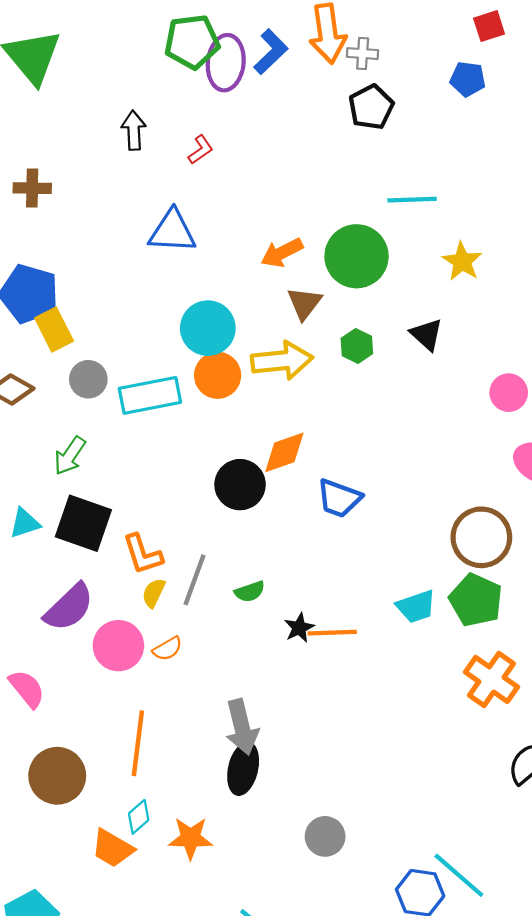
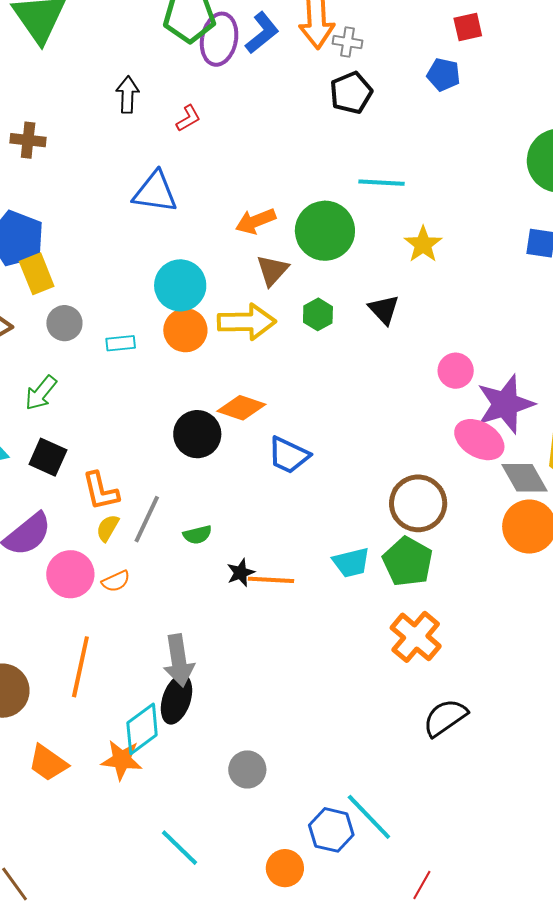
cyan rectangle: (150, 395) -> (121, 343), size x0.5
orange diamond: (284, 452) -> (241, 408), turned 33
black square: (83, 523) -> (48, 457), size x0.7
cyan diamond: (139, 817) -> (142, 729), moved, size x1.6

